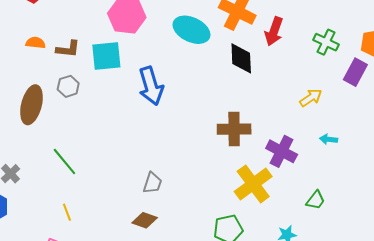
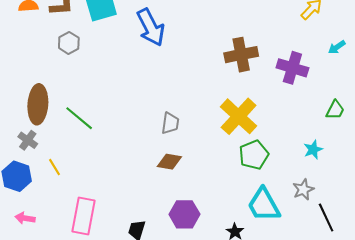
brown ellipse: (31, 105) -> (38, 104), moved
cyan arrow: (329, 139) -> (337, 47), turned -30
yellow cross: (253, 184) -> (239, 116), moved
yellow line: (67, 212) -> (55, 167), moved

